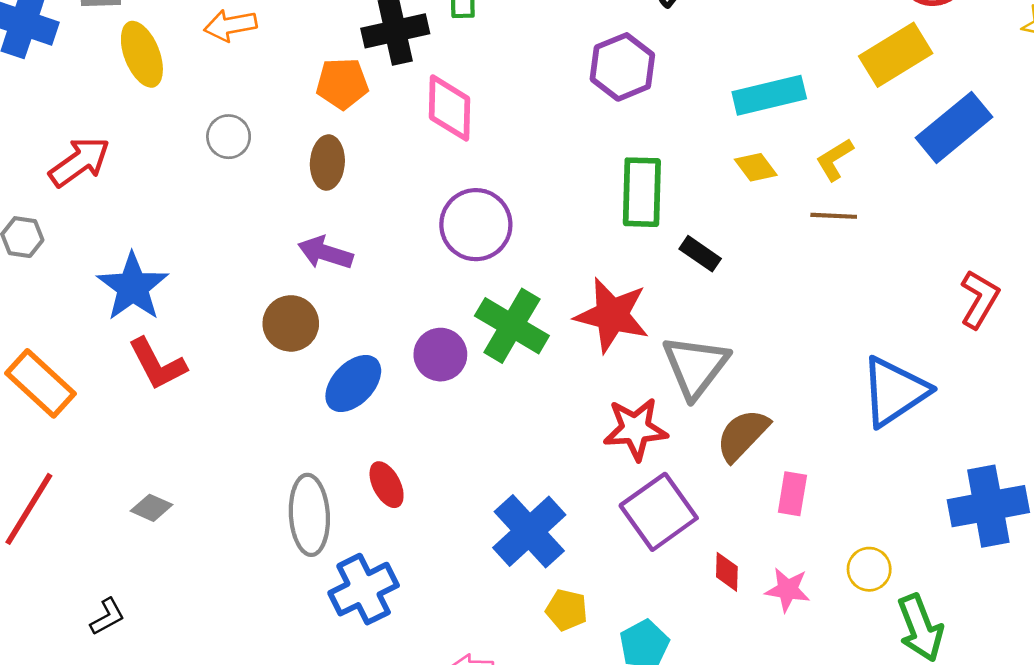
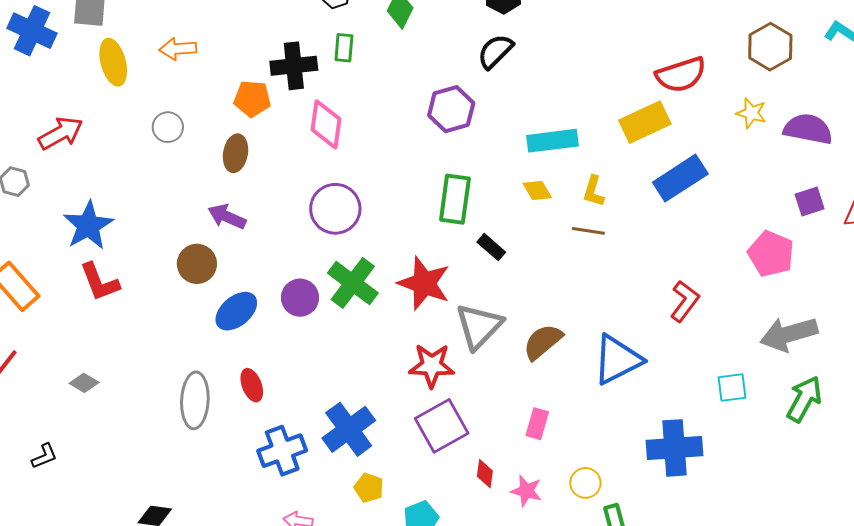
yellow L-shape: (835, 160) -> (593, 191), turned -48
brown semicircle: (743, 435) -> (543, 342), moved
blue cross: (364, 589) -> (282, 451), moved

